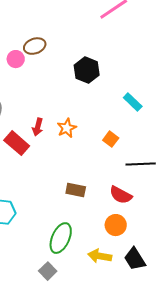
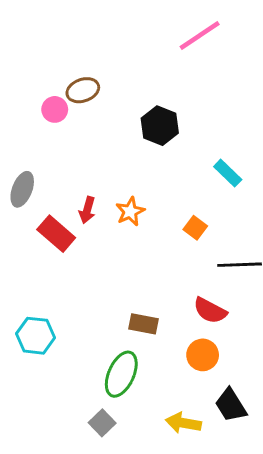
brown rectangle: (76, 190) -> (143, 324), moved
yellow arrow: (100, 256) -> (183, 423), moved

